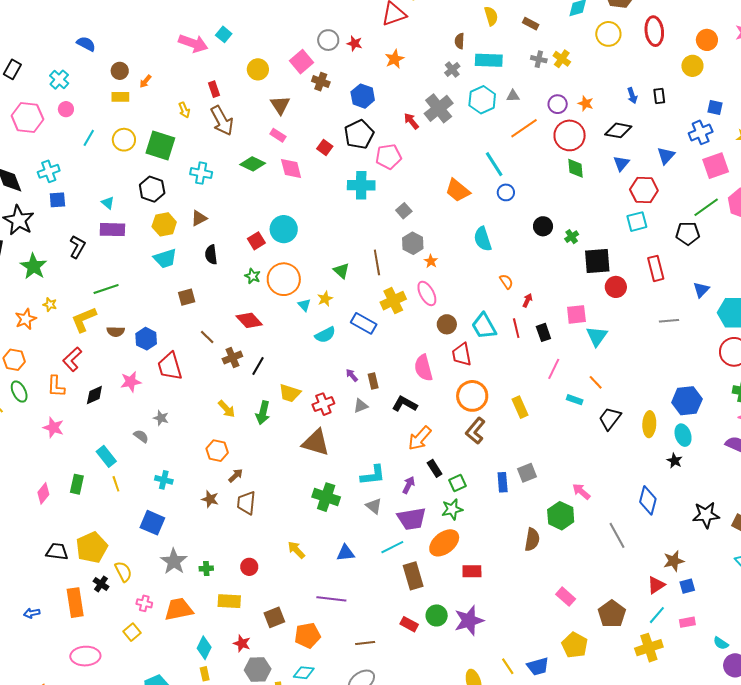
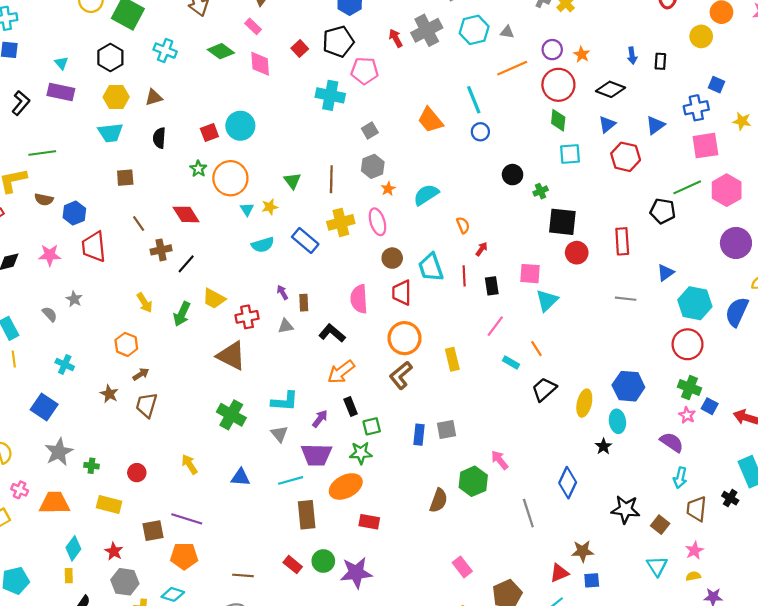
cyan square: (637, 222) -> (570, 154), moved
cyan semicircle: (483, 239) -> (426, 195), moved, turned 65
purple line: (331, 599) -> (187, 519), moved

